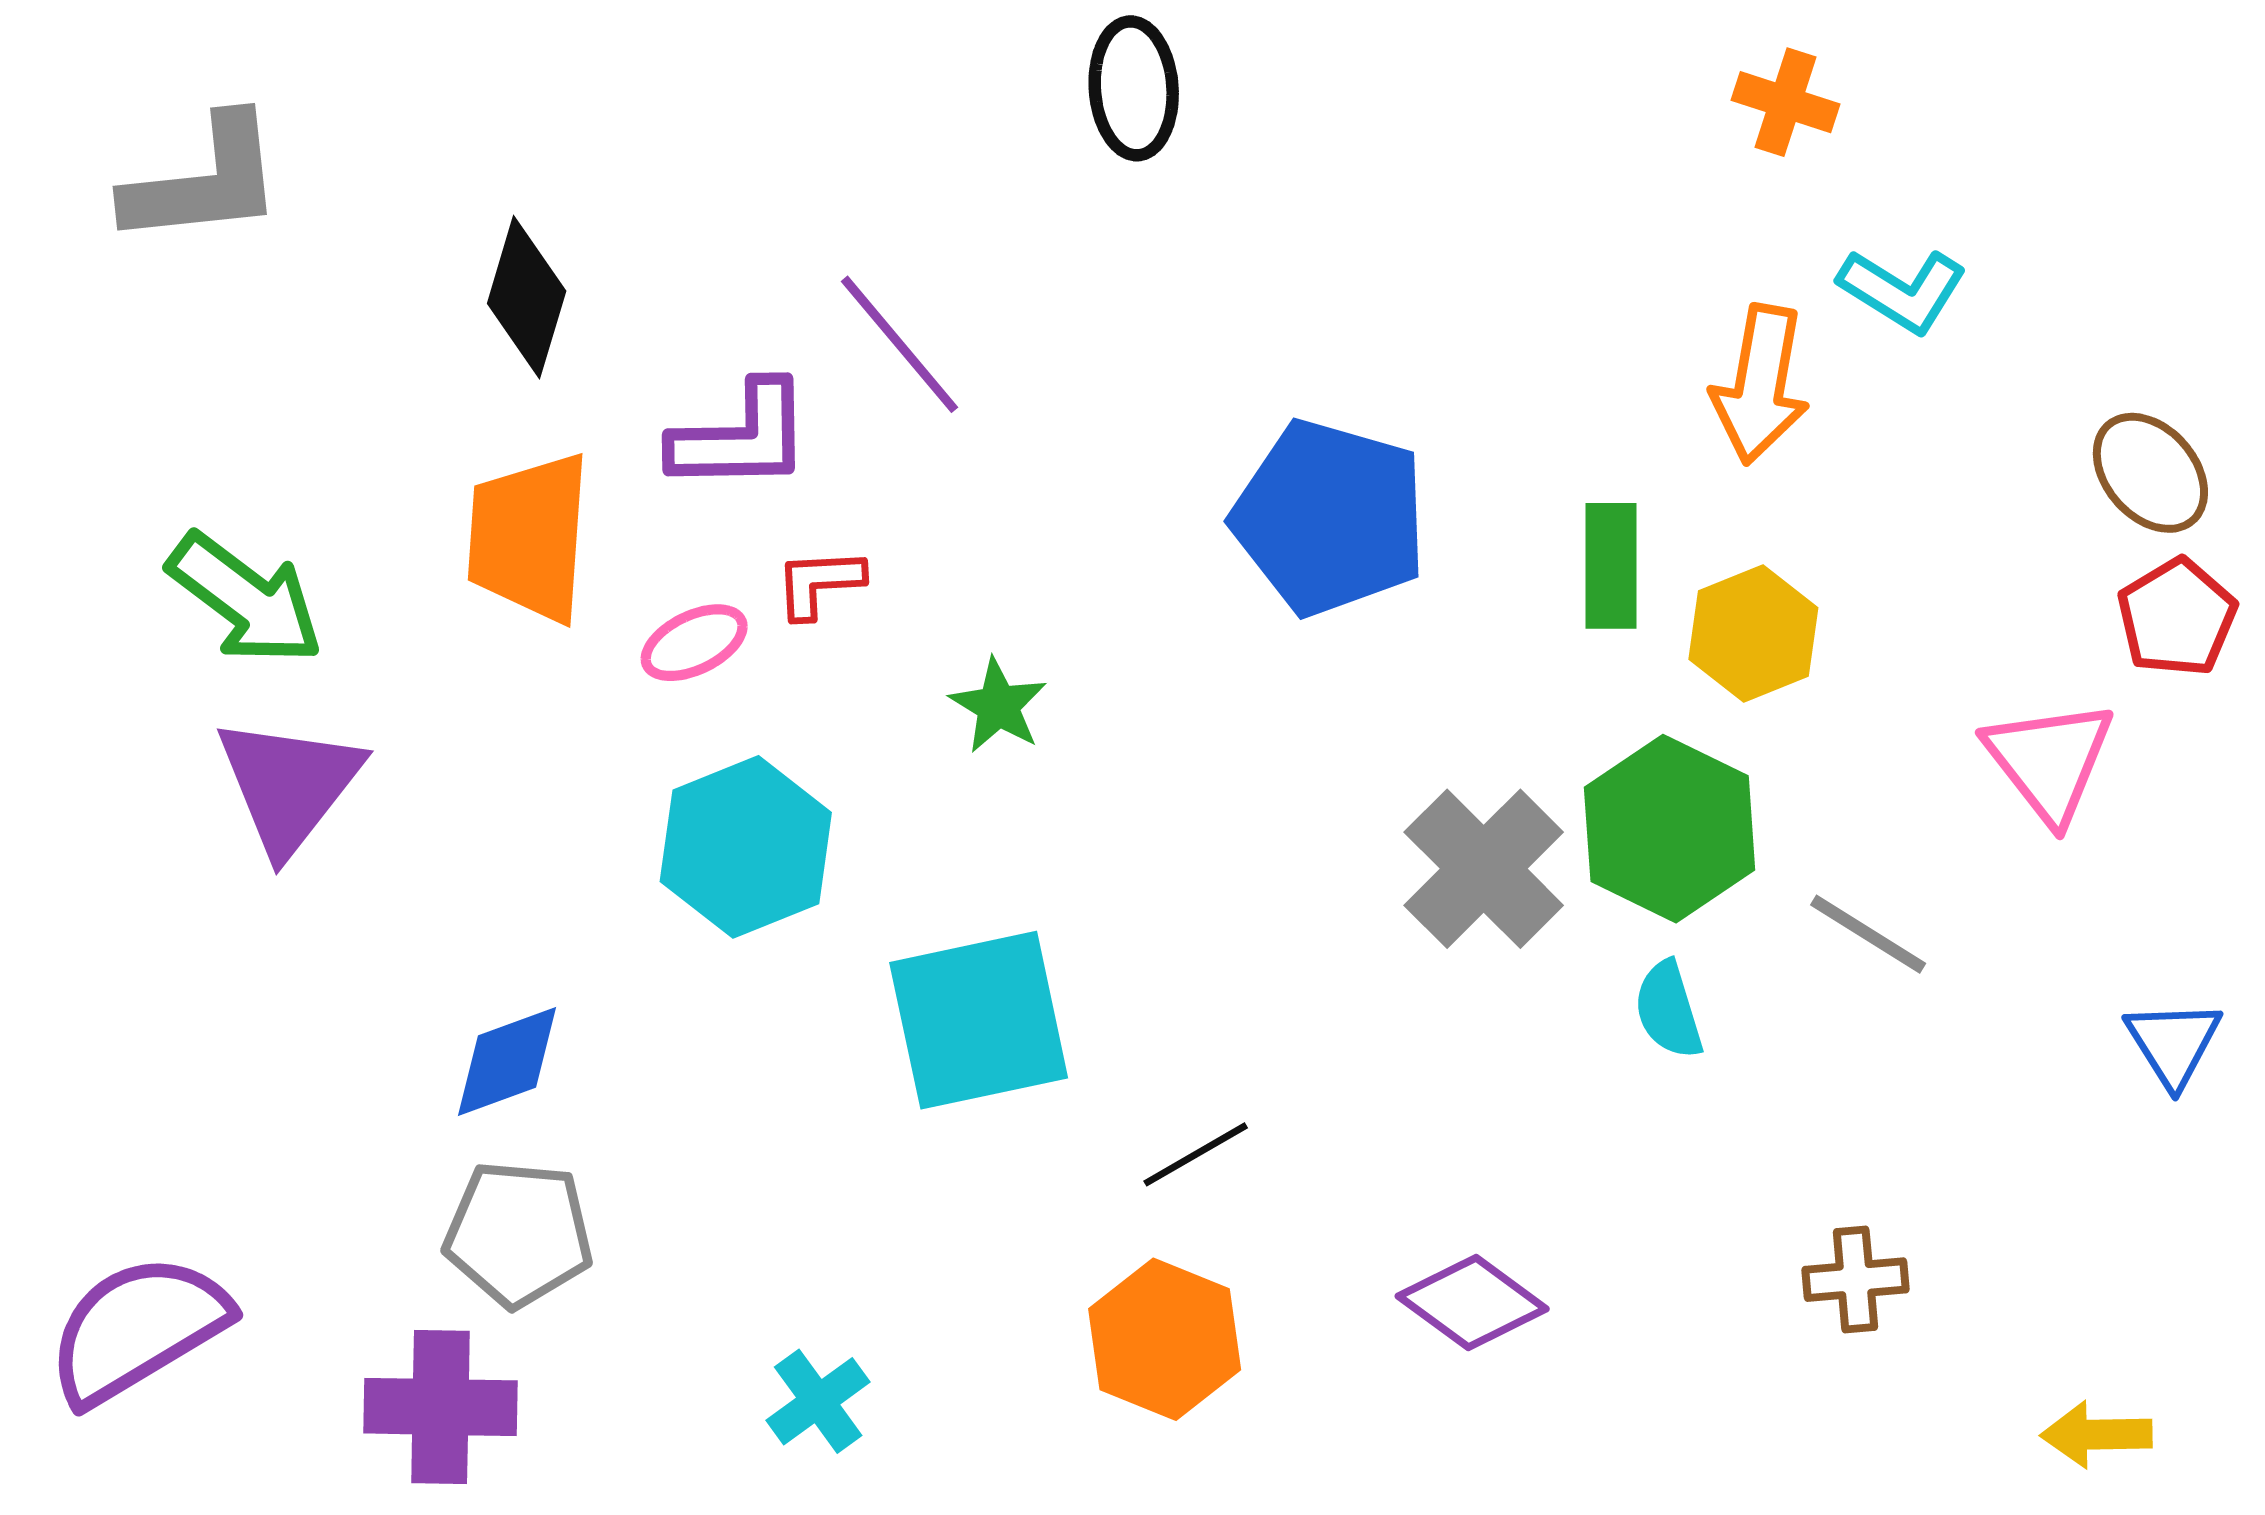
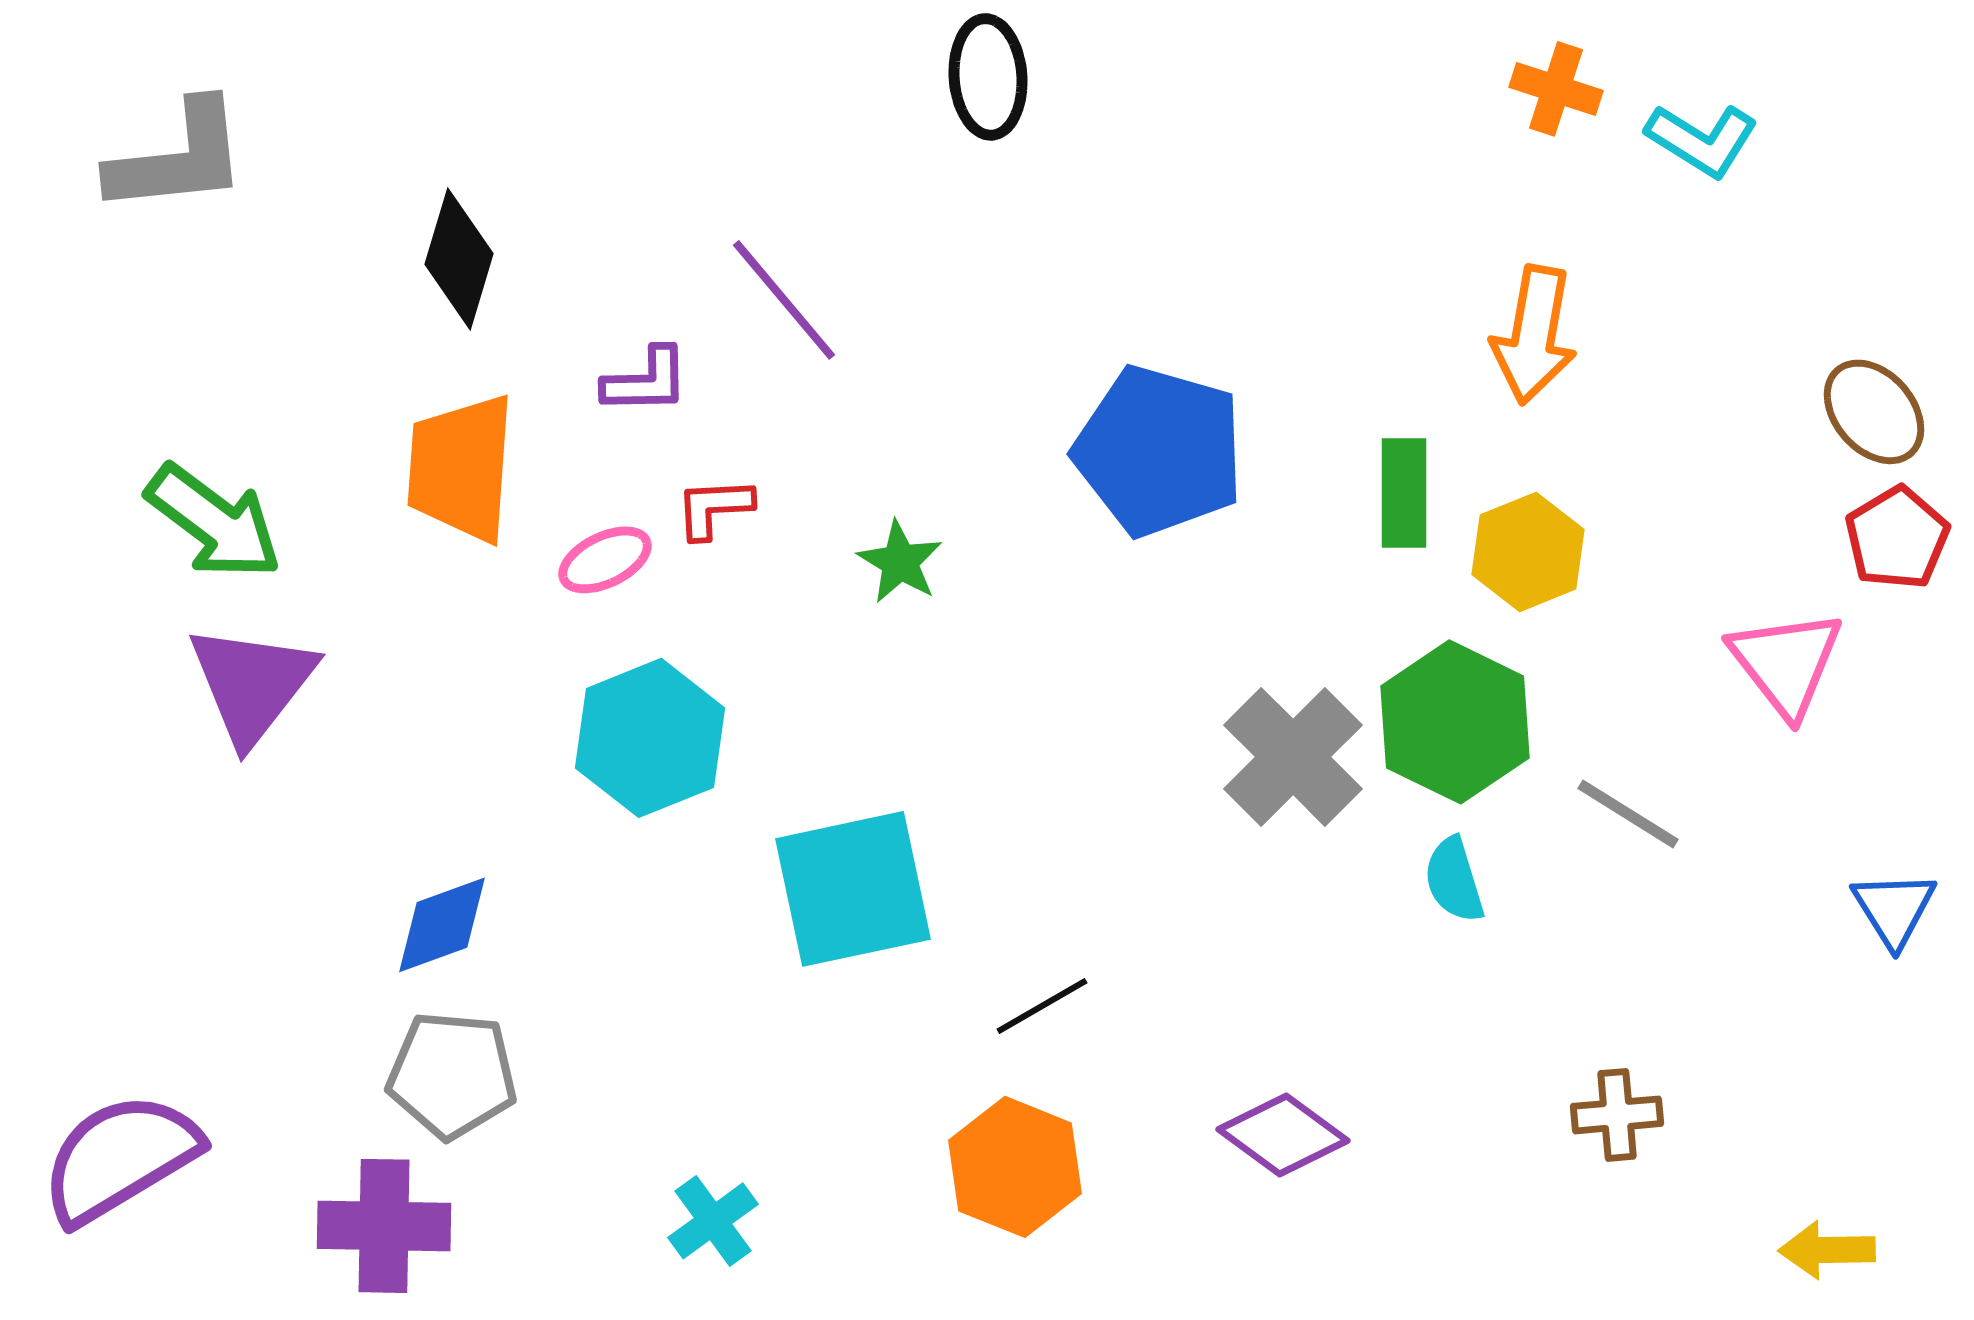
cyan L-shape: (1903, 290) -> (1702, 140), moved
purple L-shape: (741, 437) -> (646, 381), size x0.7
green star: (998, 706) -> (900, 562), moved

